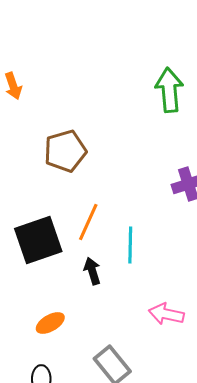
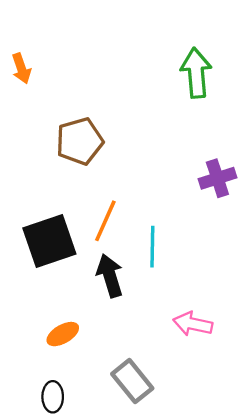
black arrow: (92, 271) -> (110, 276), size x1.4

